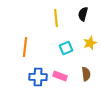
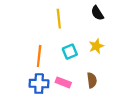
black semicircle: (83, 14) -> (97, 13), moved, turned -48
orange line: (25, 47) -> (39, 56), moved

